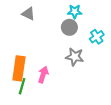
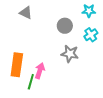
cyan star: (75, 12) -> (89, 11), moved
green line: (22, 86) -> (31, 82), moved

